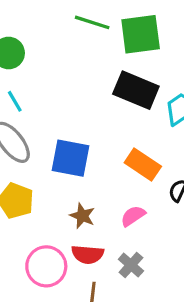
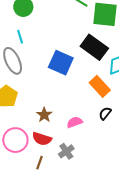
blue square: (71, 158) -> (61, 63), moved
orange rectangle: (143, 164) -> (100, 86), moved

